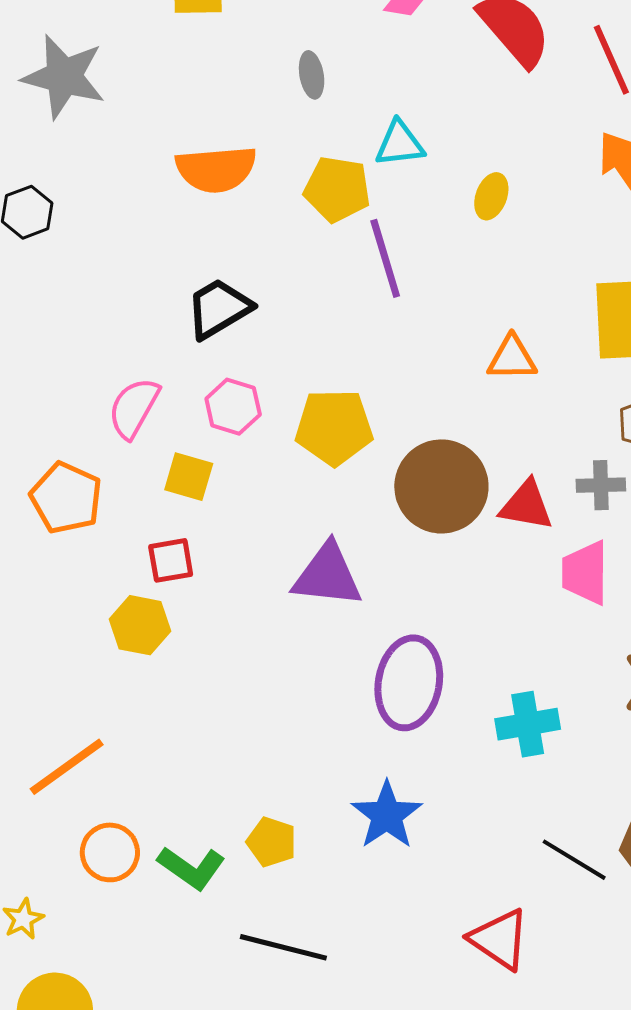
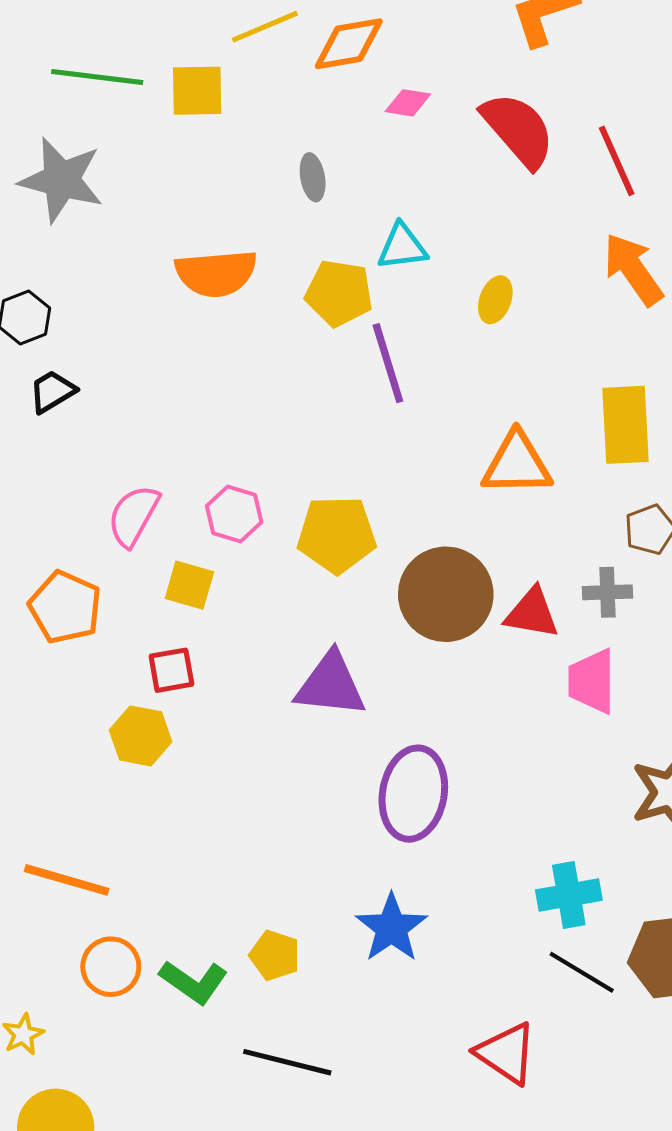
black trapezoid: (219, 308) -> (52, 391), moved, size x0.7
orange triangle: (512, 358) -> (517, 464), size x1.4
cyan cross: (528, 724) -> (569, 895), moved
orange line: (67, 767) -> (67, 880), turned 52

